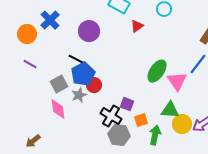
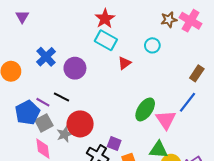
blue cross: (50, 20) -> (46, 57), moved
purple line: (30, 64) -> (43, 102), moved
blue pentagon: (83, 74) -> (27, 113), moved
red circle: (94, 85) -> (80, 124), size x1.6

